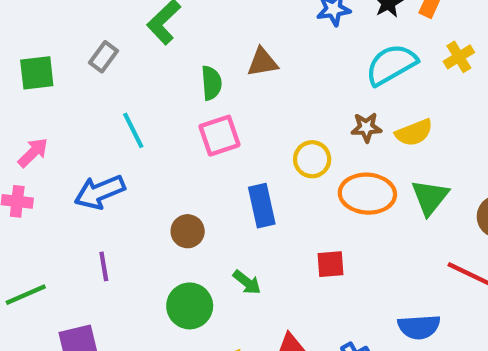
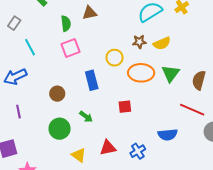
gray rectangle: (103, 57) -> (14, 23), moved

